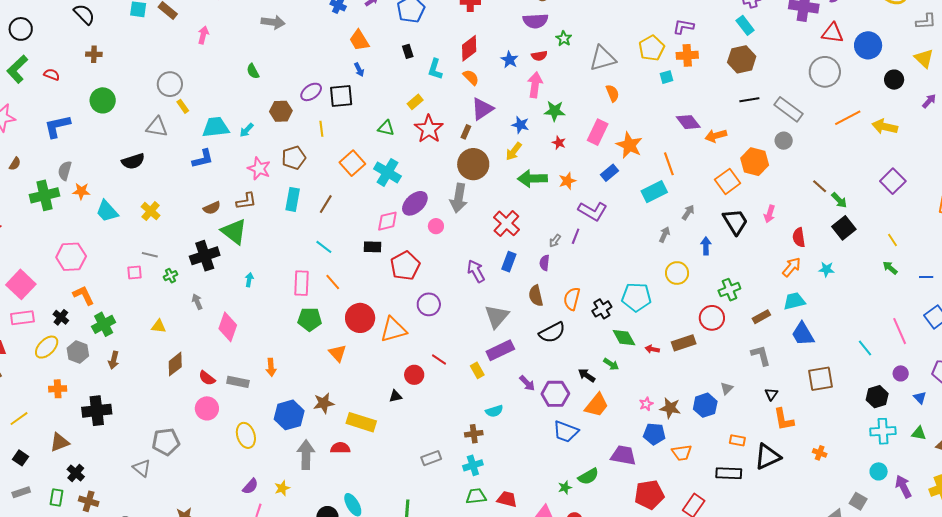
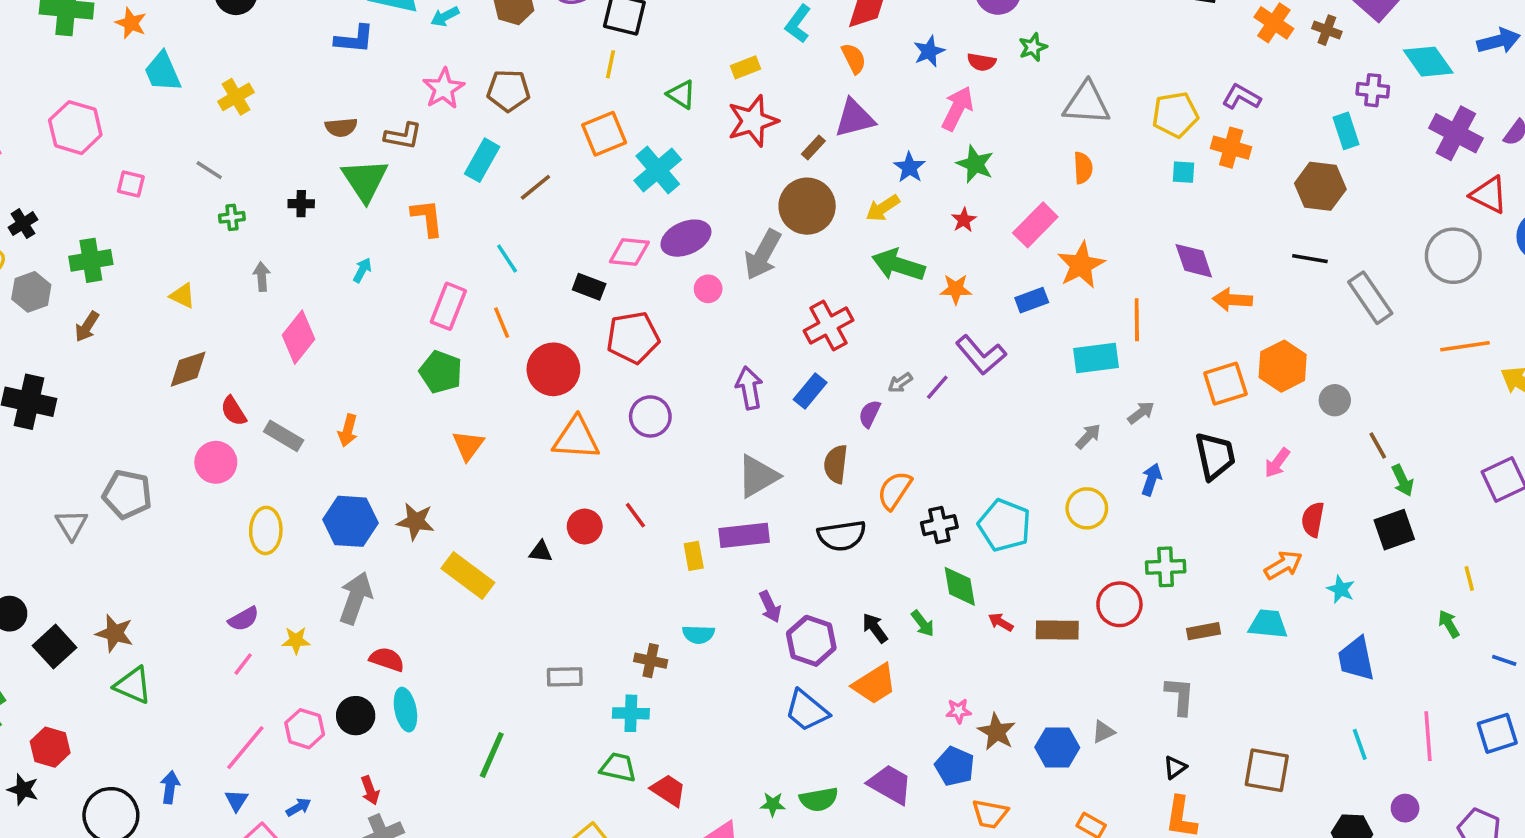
yellow line: (321, 129) -> (610, 64), moved
gray circle: (784, 141) -> (1335, 400), moved
black cross: (205, 256) -> (301, 204), size x0.5
pink square: (134, 273) -> (131, 184), moved
orange L-shape: (84, 295) -> (427, 218), moved
red circle: (360, 318) -> (553, 369), moved
blue trapezoid: (803, 334) -> (1356, 659), moved
red semicircle: (340, 448) -> (387, 659), moved

